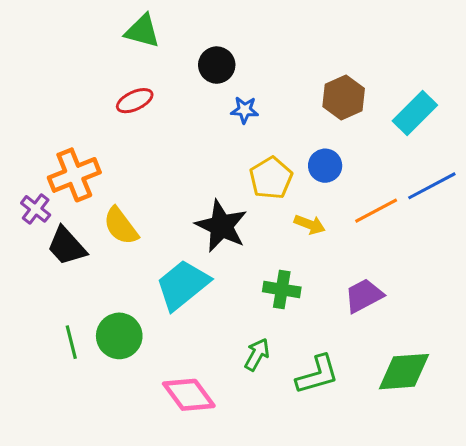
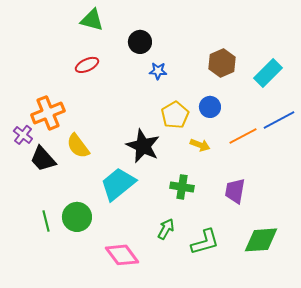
purple trapezoid: (364, 296) -> (235, 191), turned -52

